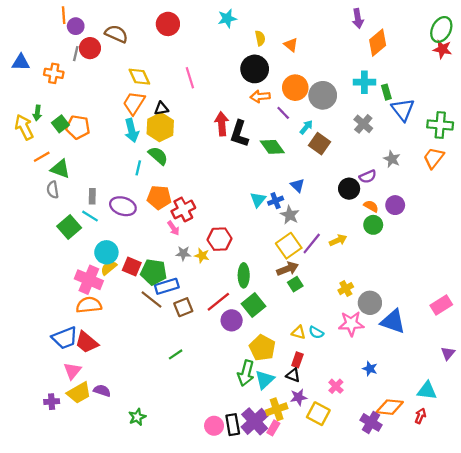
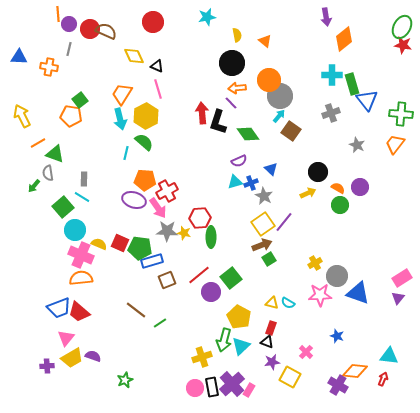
red circle: (90, 48) -> (90, 29), moved
yellow diamond: (139, 77) -> (134, 56), moved
pink line: (190, 78) -> (158, 89), moved
green rectangle: (386, 92) -> (352, 84), size x1.5
gray circle: (323, 95) -> (280, 96), moved
black triangle: (161, 108) -> (157, 66), moved, turned 32
green arrow: (37, 113) -> (34, 186), moved, turned 32
purple line: (283, 113) -> (231, 103), moved
green square: (60, 124) -> (80, 100), moved
gray cross: (363, 124) -> (331, 113), turned 30
purple semicircle: (368, 177) -> (239, 161), moved
cyan triangle: (258, 200) -> (235, 182), turned 35
purple ellipse: (123, 206) -> (134, 200), moved
pink arrow: (173, 228) -> (158, 208), size x1.5
yellow arrow: (338, 240) -> (308, 193), moved
cyan circle: (106, 252) -> (75, 230), moved
gray star: (183, 253) -> (167, 231), size x1.5
yellow semicircle: (109, 268) -> (99, 244), turned 63
green ellipse: (244, 275) -> (211, 237), moved
brown line: (151, 300) -> (136, 310), moved
purple triangle: (448, 353) -> (398, 298), moved
yellow cross: (277, 409) -> (202, 357), moved

